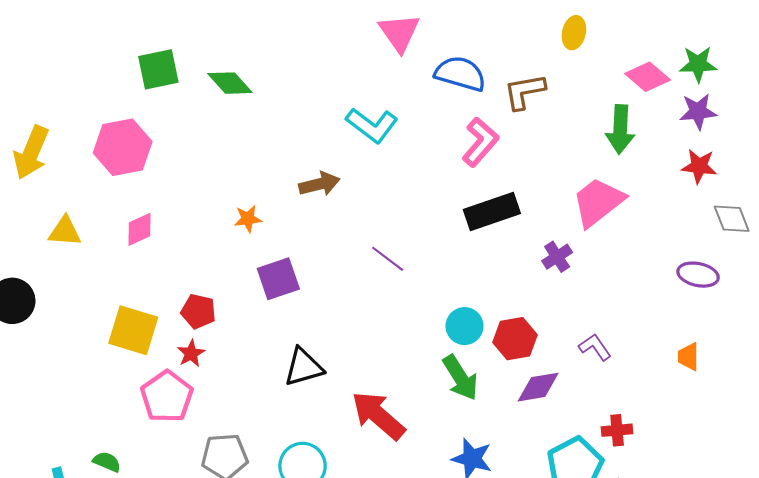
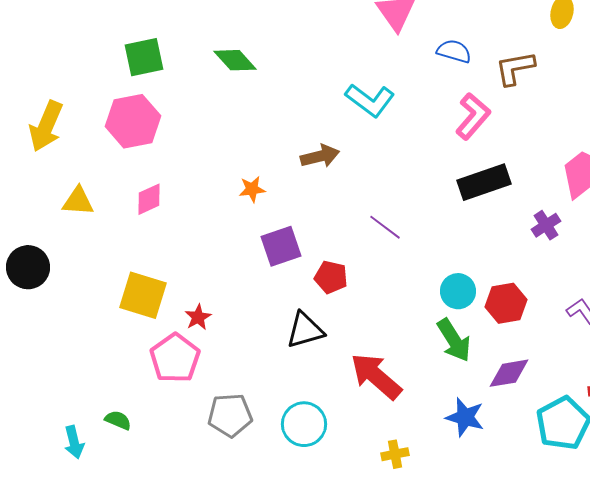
green square: (158, 69) -> (144, 57), moved
blue semicircle: (460, 74) -> (454, 51), size x0.7
red pentagon: (198, 311) -> (331, 277), moved
purple diamond: (538, 387) -> (509, 373), moved

